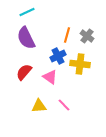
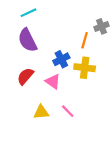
orange line: (67, 35) -> (85, 40), moved
gray cross: (87, 36) -> (102, 26), moved, turned 32

